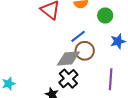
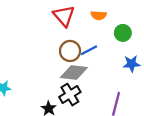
brown circle: (85, 51) -> (70, 51), moved

